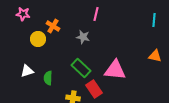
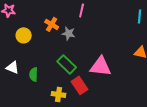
orange cross: (53, 26) -> (52, 24), moved
white triangle: (27, 71) -> (13, 67), turned 40

